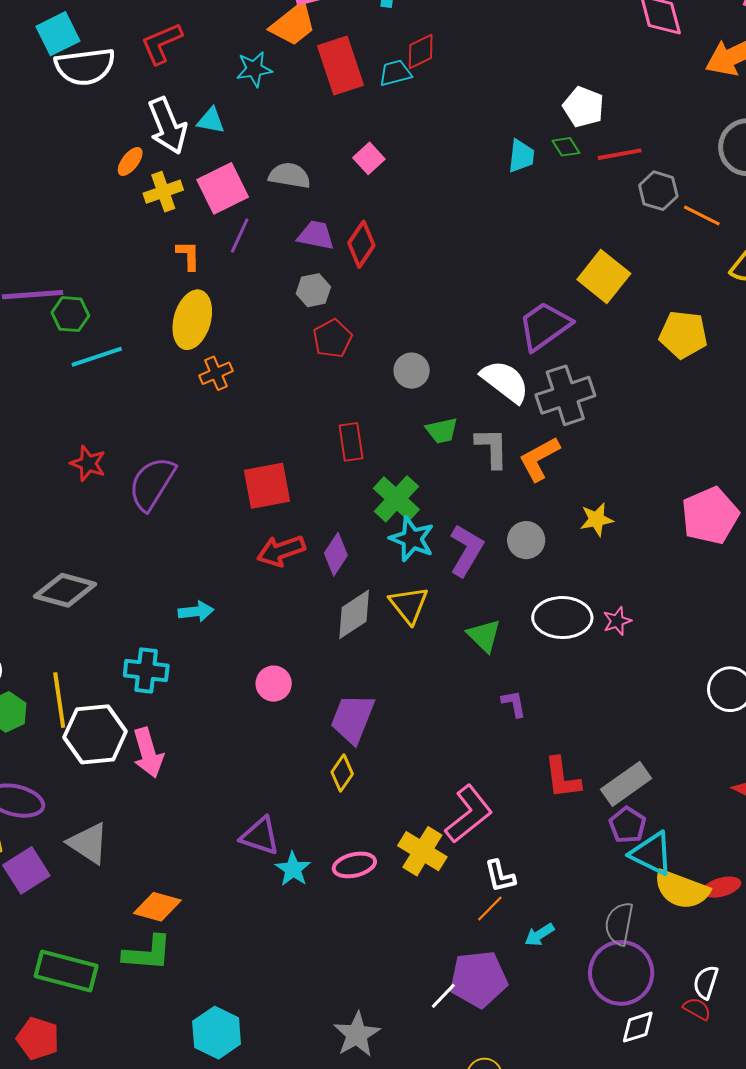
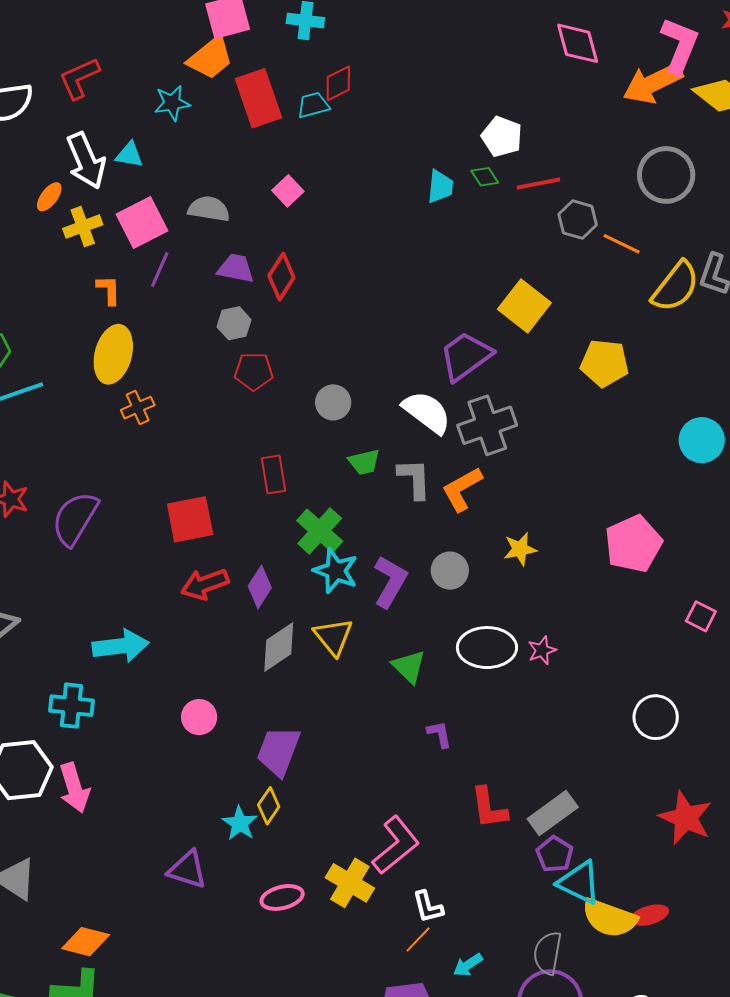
red pentagon: (332, 339) -> (254, 371), turned 30
cyan arrow: (196, 612) -> (121, 646), size x1.6
cyan star: (293, 869) -> (240, 823), moved

